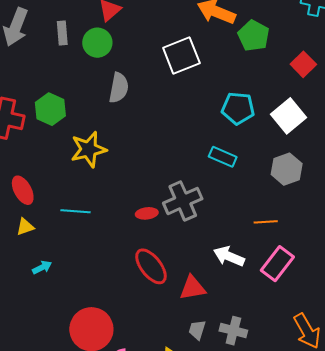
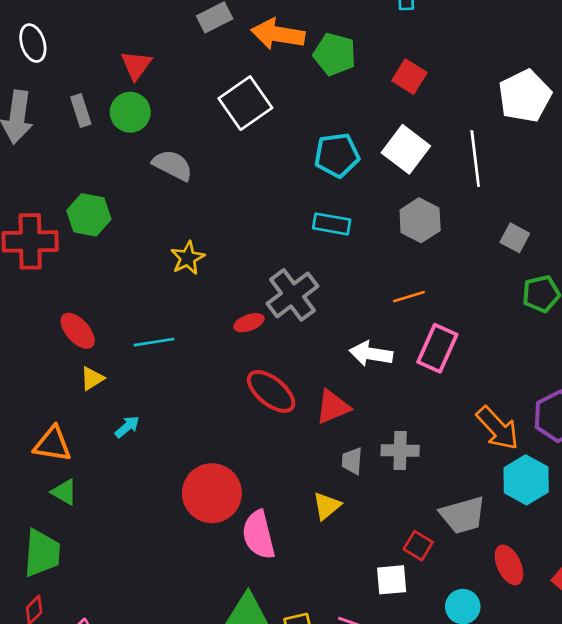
gray semicircle: (119, 88) -> (173, 165), turned -60
yellow star: (89, 149) -> (188, 258), moved, size x0.7

